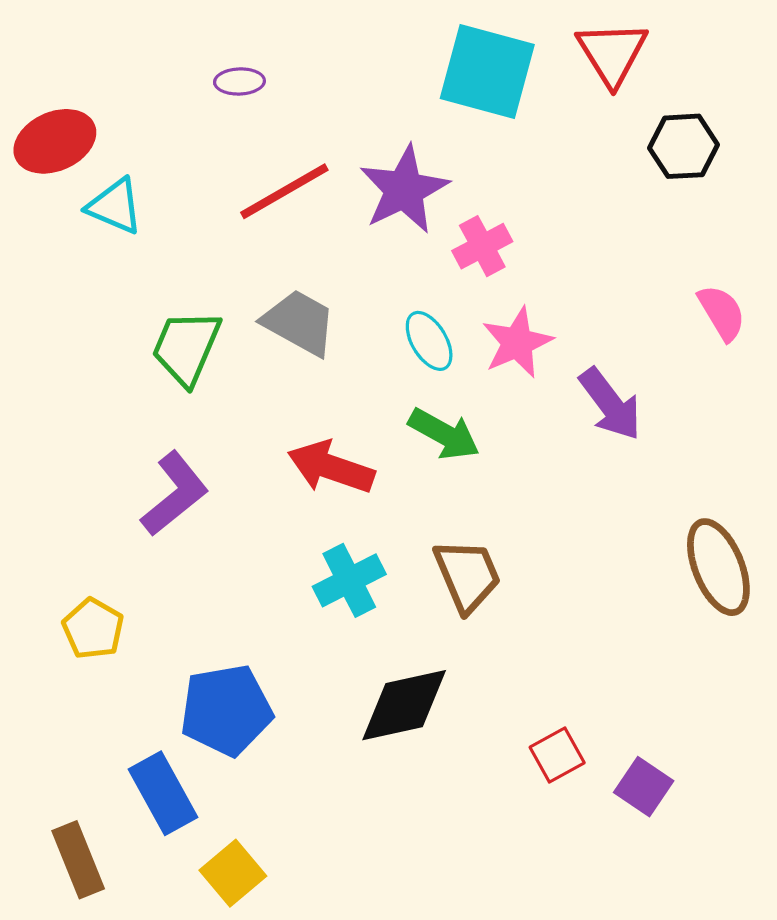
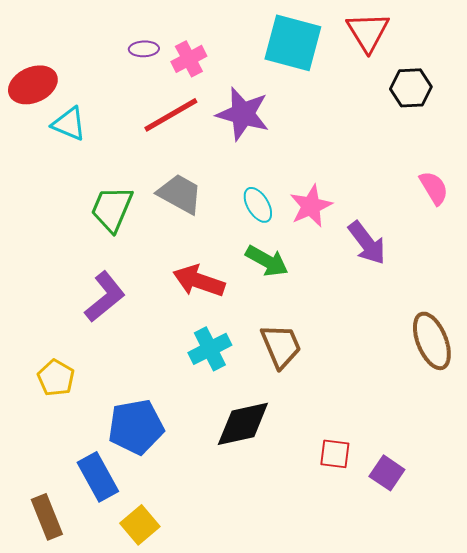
purple star: (404, 190) -> (243, 114), turned -30
pink cross: (482, 246) -> (189, 59), moved
red square: (557, 755) -> (335, 454), turned 36

